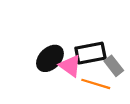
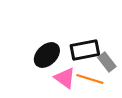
pink triangle: (70, 66) -> (65, 78), moved

